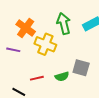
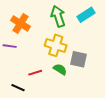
yellow cross: (45, 44) -> (56, 45), moved
green semicircle: (62, 76) -> (60, 69), turned -128

